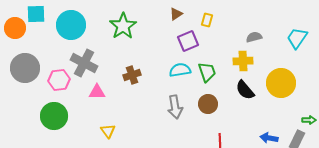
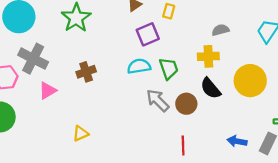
pink triangle: (97, 92) -> (48, 91), turned -30
brown circle: (208, 104) -> (186, 104), moved
gray arrow: (175, 107) -> (158, 100), moved, turned 145
yellow triangle: (108, 131) -> (81, 133), moved, turned 42

